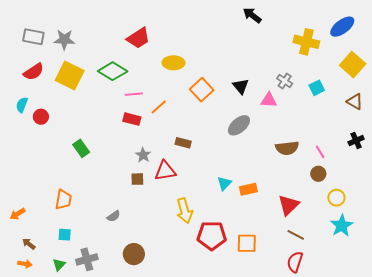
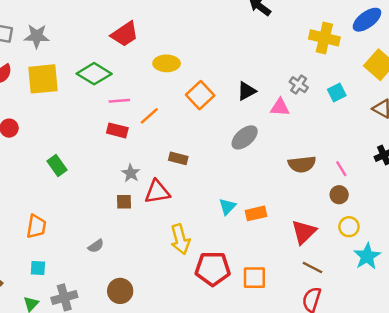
yellow square: (70, 76) -> (43, 79), turned -32
black triangle: (241, 86) -> (246, 91), turned 42
yellow circle: (336, 198) -> (349, 227), moved

